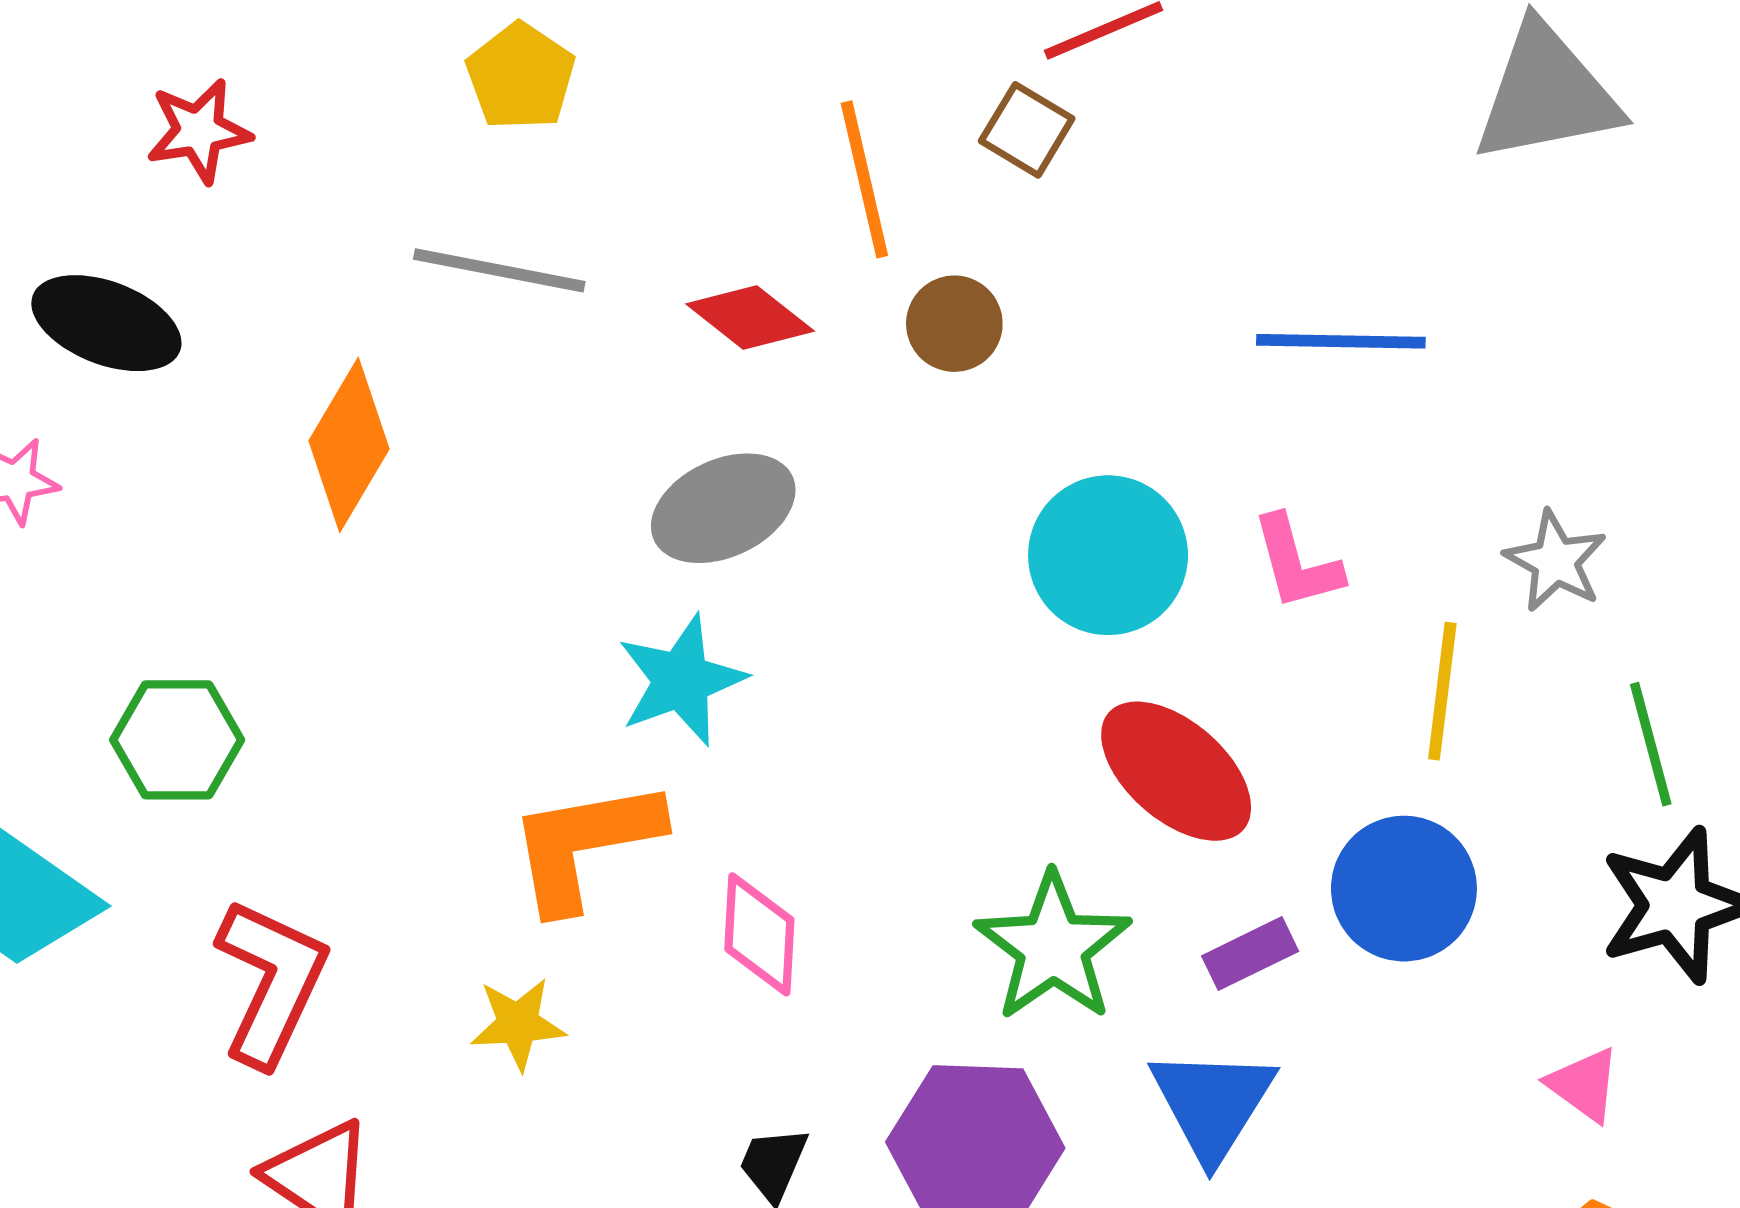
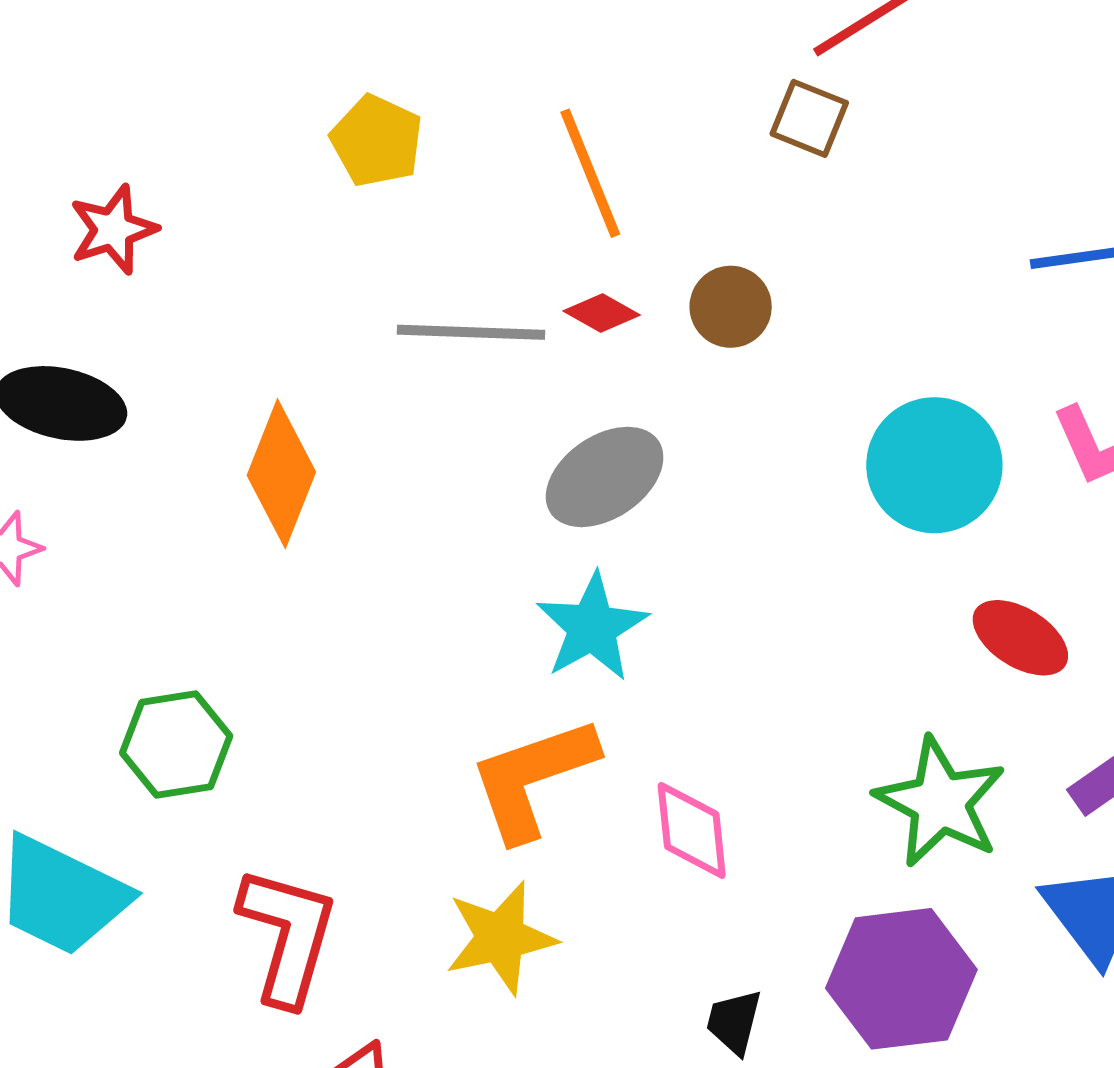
orange line: (864, 179) -> (590, 173), moved
gray line: (499, 270) -> (471, 332), moved
red diamond: (750, 317) -> (602, 313), size x0.7
brown circle: (954, 324) -> (731, 307), moved
red ellipse: (1176, 771) -> (1020, 638), size x0.7
yellow star: (518, 1024) -> (501, 938), size x1.4

